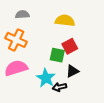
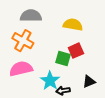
gray semicircle: (22, 14) -> (31, 16), size x1.5
black triangle: (72, 71) -> (89, 82), moved

